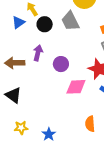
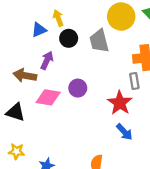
purple arrow: (38, 53) -> (47, 60), moved
pink diamond: (76, 87) -> (48, 97), moved
black triangle: (13, 95) -> (15, 112), turned -30

